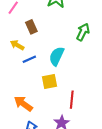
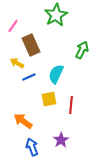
brown rectangle: (31, 27) -> (31, 45), size x1.5
red line: (72, 100) -> (71, 105), moved

